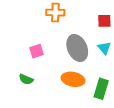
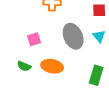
orange ellipse: (73, 79) -> (52, 66), moved

